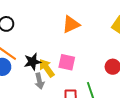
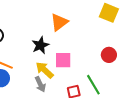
black star: (32, 62) -> (40, 45), moved

